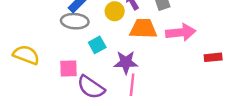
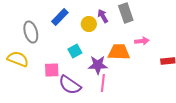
gray ellipse: (75, 21) -> (31, 32), moved, turned 70
orange trapezoid: (143, 29) -> (119, 52), moved
pink arrow: (181, 32) -> (142, 41), size x0.6

